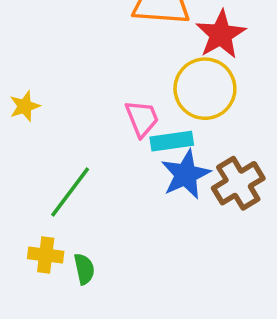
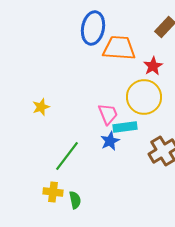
red star: (221, 34) -> (153, 66), size x0.7
blue star: (186, 174) -> (110, 141), moved, size x0.7

